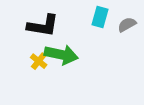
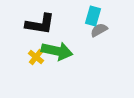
gray semicircle: (127, 25) -> (99, 30), moved

